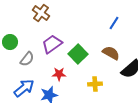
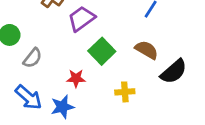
purple trapezoid: (52, 44) -> (81, 19), moved
blue arrow: (24, 88) -> (29, 97), turned 80

